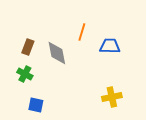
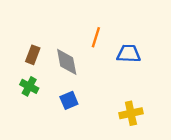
blue square: (36, 105) -> (69, 100), moved, turned -35

